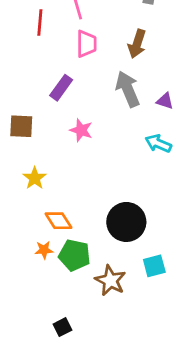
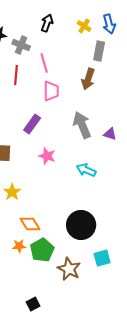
brown arrow: (137, 44) -> (88, 79), moved
cyan arrow: (158, 144) -> (86, 170), moved
green pentagon: (74, 255) -> (42, 250), turned 30

